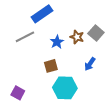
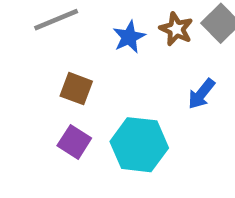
brown square: (51, 66) -> (76, 89), moved, turned 32
purple square: (18, 93) -> (74, 142), moved

